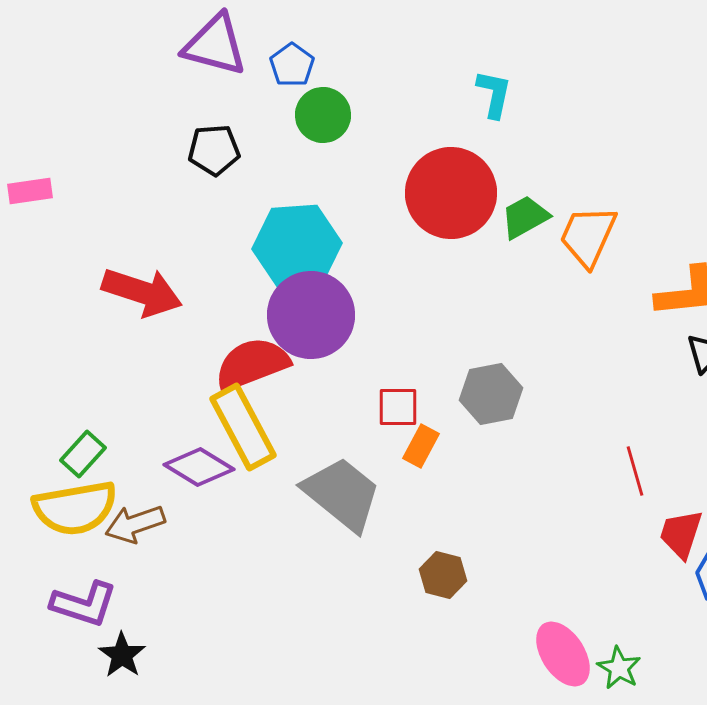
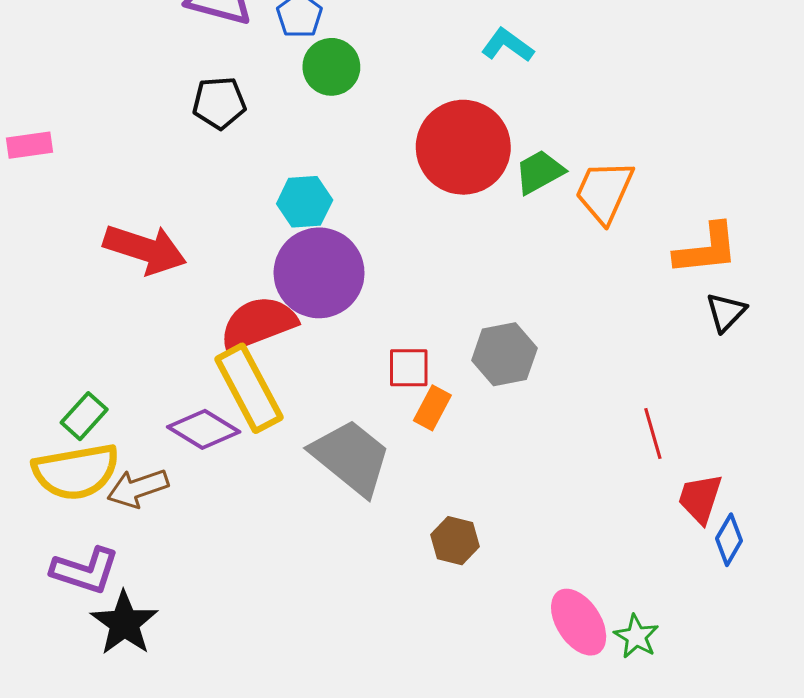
cyan L-shape: (494, 94) -> (508, 45), turned -66
cyan hexagon: (297, 246) -> (305, 202), size x0.6
black star: (122, 655) -> (124, 623), size x1.4

